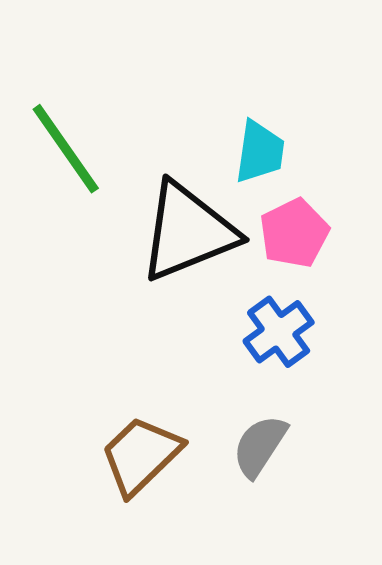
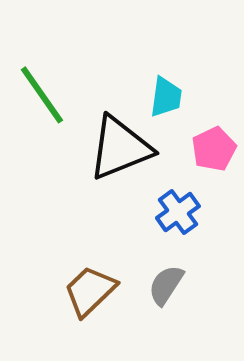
pink pentagon: (294, 233) -> (214, 149), moved

